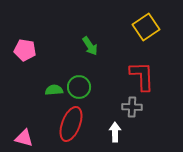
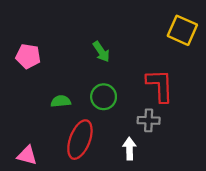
yellow square: (146, 27) -> (182, 30), moved, turned -32
green circle: (79, 87) -> (104, 97), moved

